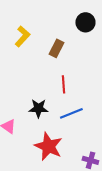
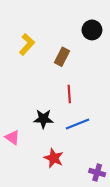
red star: (48, 146) -> (54, 158), size x0.7

